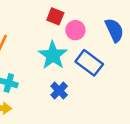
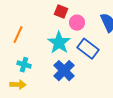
blue cross: (59, 91) -> (64, 71), size x1.5

